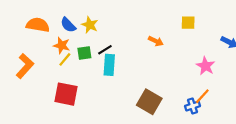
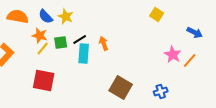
yellow square: (188, 23) -> (157, 14), turned 32
orange arrow: (156, 41) -> (104, 44), moved, turned -136
orange line: (202, 96) -> (190, 60), moved

